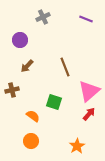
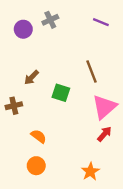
purple circle: (20, 40) -> (23, 29), moved
brown line: (65, 67) -> (92, 72), moved
green square: (54, 102) -> (61, 93), moved

